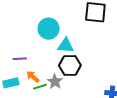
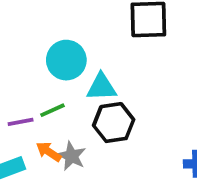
gray star: (55, 82) -> (72, 156), moved
green line: (40, 87) -> (53, 110), moved

